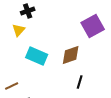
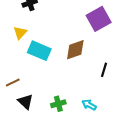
yellow triangle: (19, 30) -> (20, 33), moved
black line: (80, 82) -> (104, 70), moved

